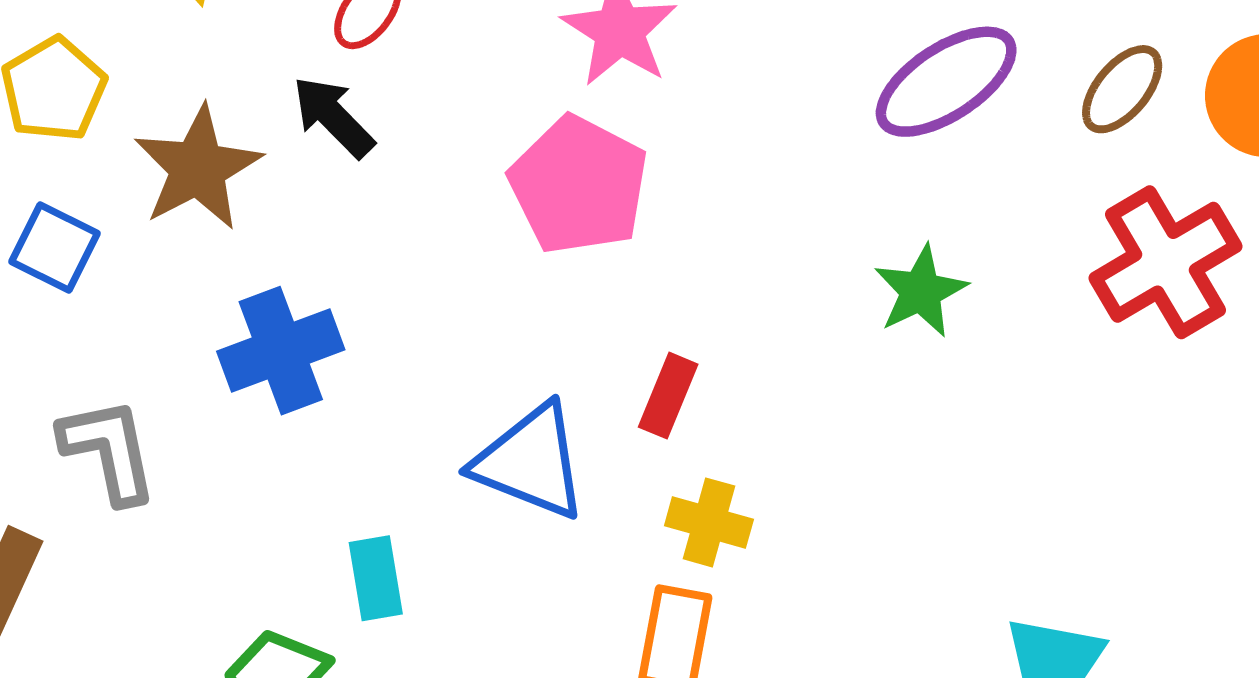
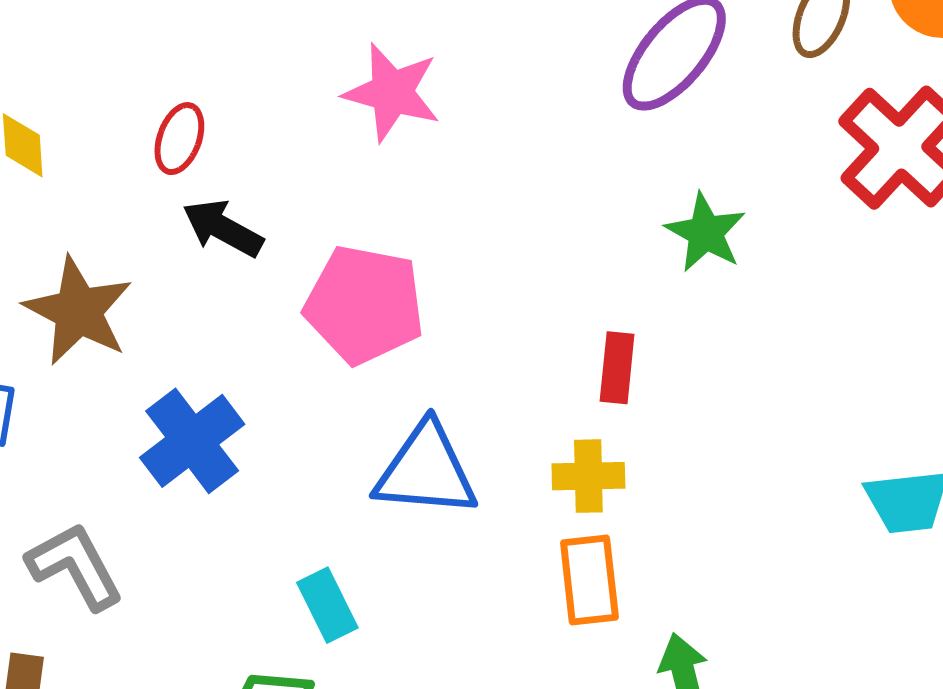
black arrow: (333, 117) -> (223, 228), moved
pink pentagon: (579, 185) -> (364, 305), moved
red rectangle: (668, 396) -> (617, 368), moved

